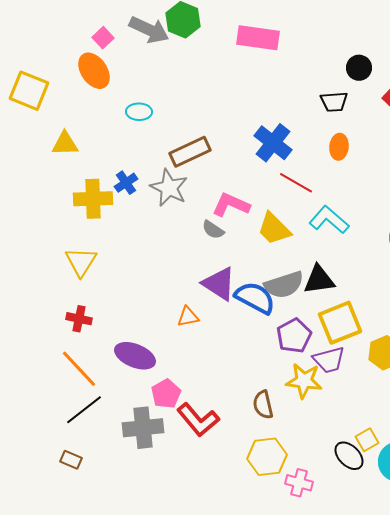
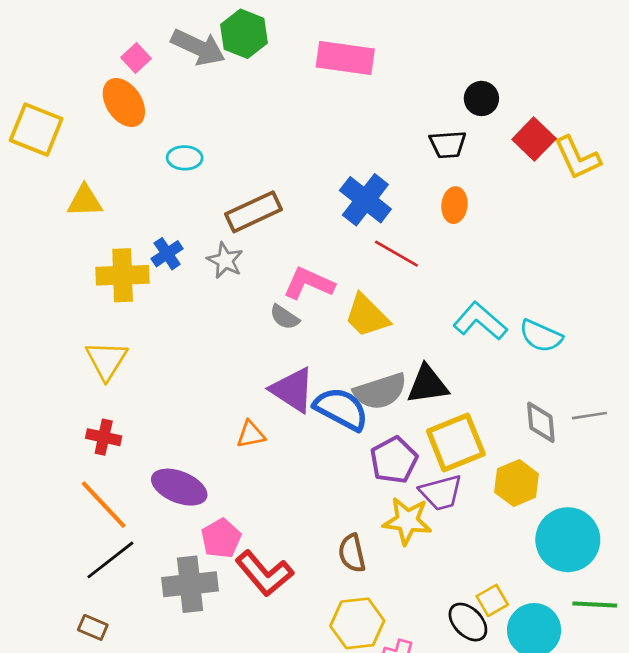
gray star: (169, 188) -> (225, 260), size x0.7
cyan L-shape: (329, 220) -> (480, 321), moved

